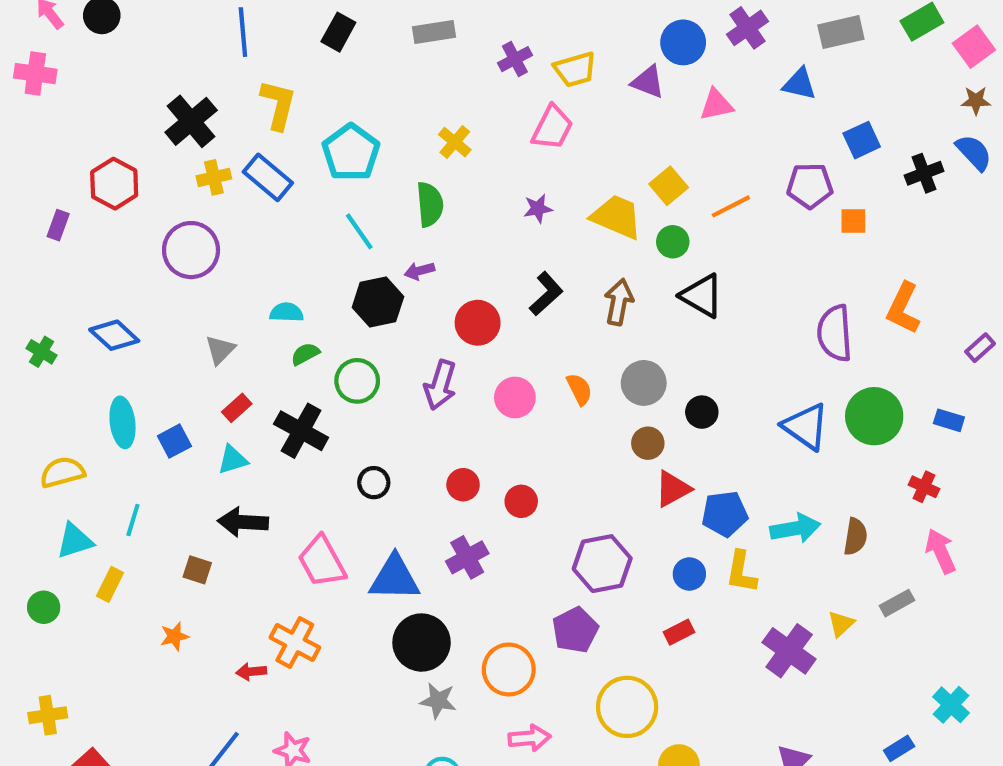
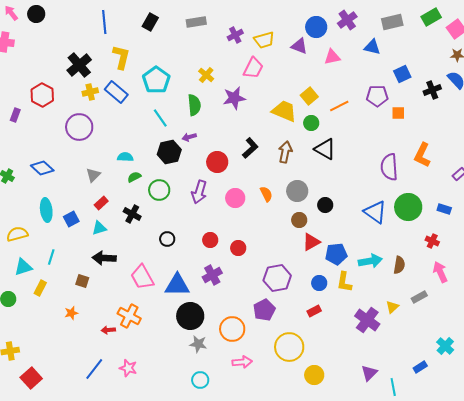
purple star: (538, 209) -> (234, 98), moved, size x1.6
black cross: (301, 431) -> (132, 214), size x0.7

